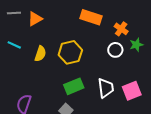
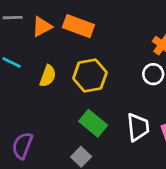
orange rectangle: (91, 17) -> (78, 26), moved
green rectangle: (74, 86) -> (93, 123), turned 60

